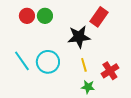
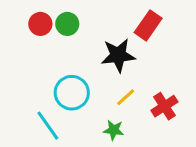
cyan line: (22, 61) -> (48, 126), moved
yellow line: (84, 65) -> (126, 97), turned 64
green star: (88, 87) -> (114, 130), moved

